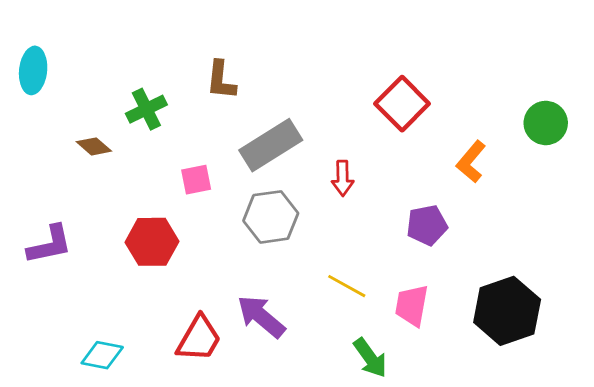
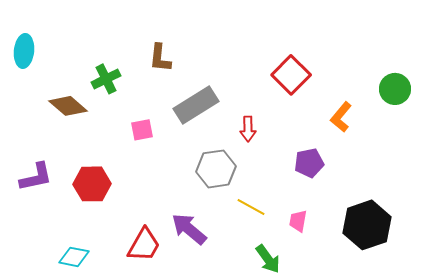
brown diamond: (94, 146) -> (68, 106), size x1.5
gray hexagon: (271, 217) -> (216, 169), moved
red hexagon: (152, 242) -> (92, 184), moved
pink trapezoid: (412, 305) -> (298, 221), size x0.7

